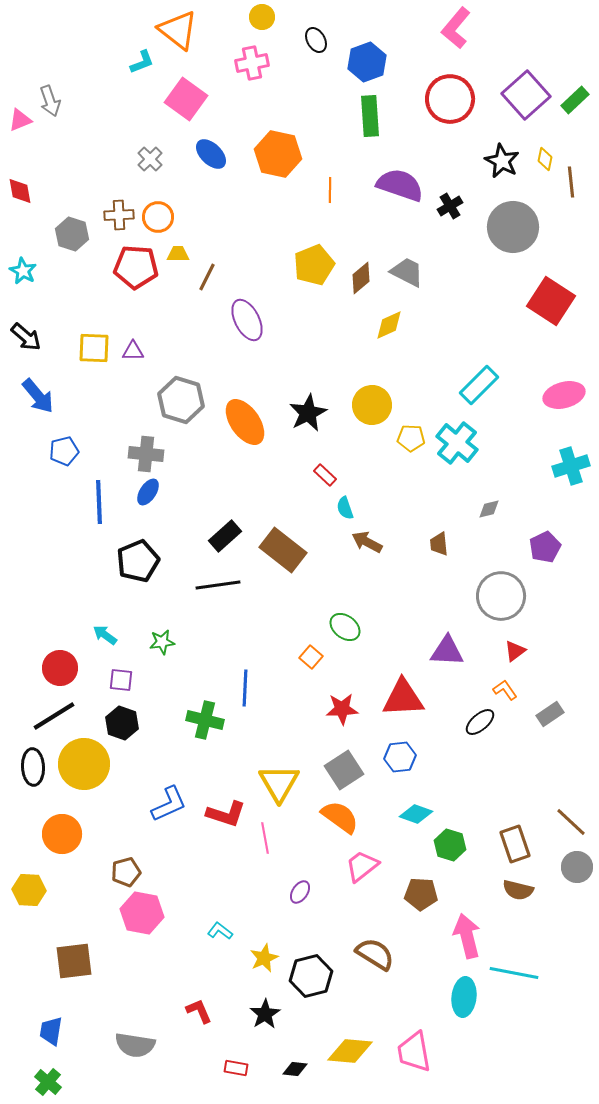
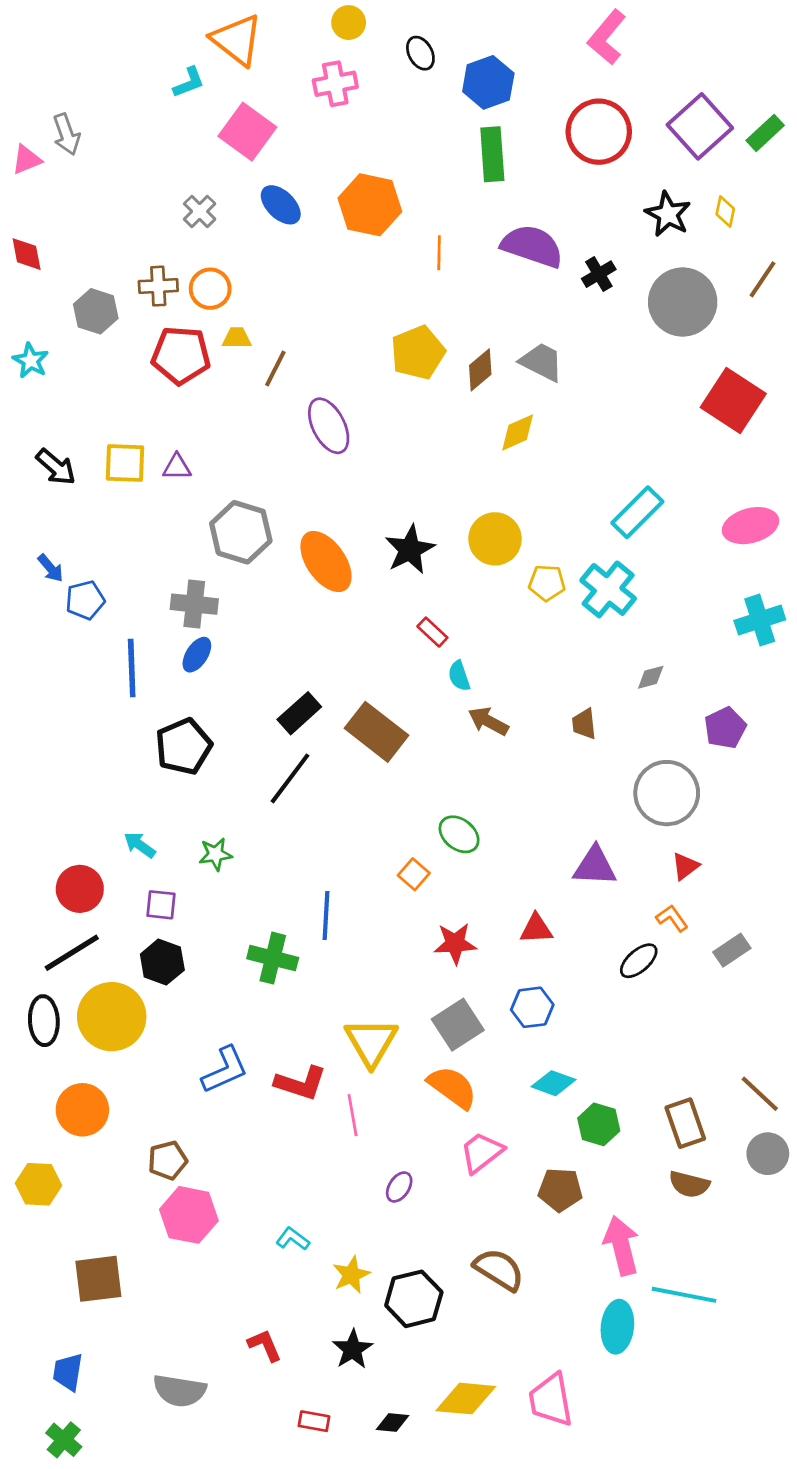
brown line: (571, 182) -> (762, 279), moved, turned 40
black arrow: (26, 337) -> (56, 467), moved
blue arrow: (38, 396) -> (50, 568), moved, size x0.6
black line: (218, 585) -> (290, 778), turned -45
red triangle: (403, 698) -> (536, 929), size x0.6

